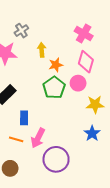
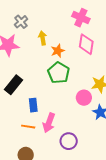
pink circle: (78, 83) -> (84, 98), moved
purple circle: (56, 159) -> (69, 141), size x0.7

